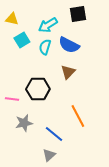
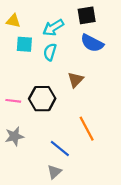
cyan square: (22, 40) -> (24, 44), turned 35
blue semicircle: (69, 45) -> (92, 43), moved
pink line: (12, 99) -> (13, 101), moved
gray star: (24, 123) -> (14, 136), moved

